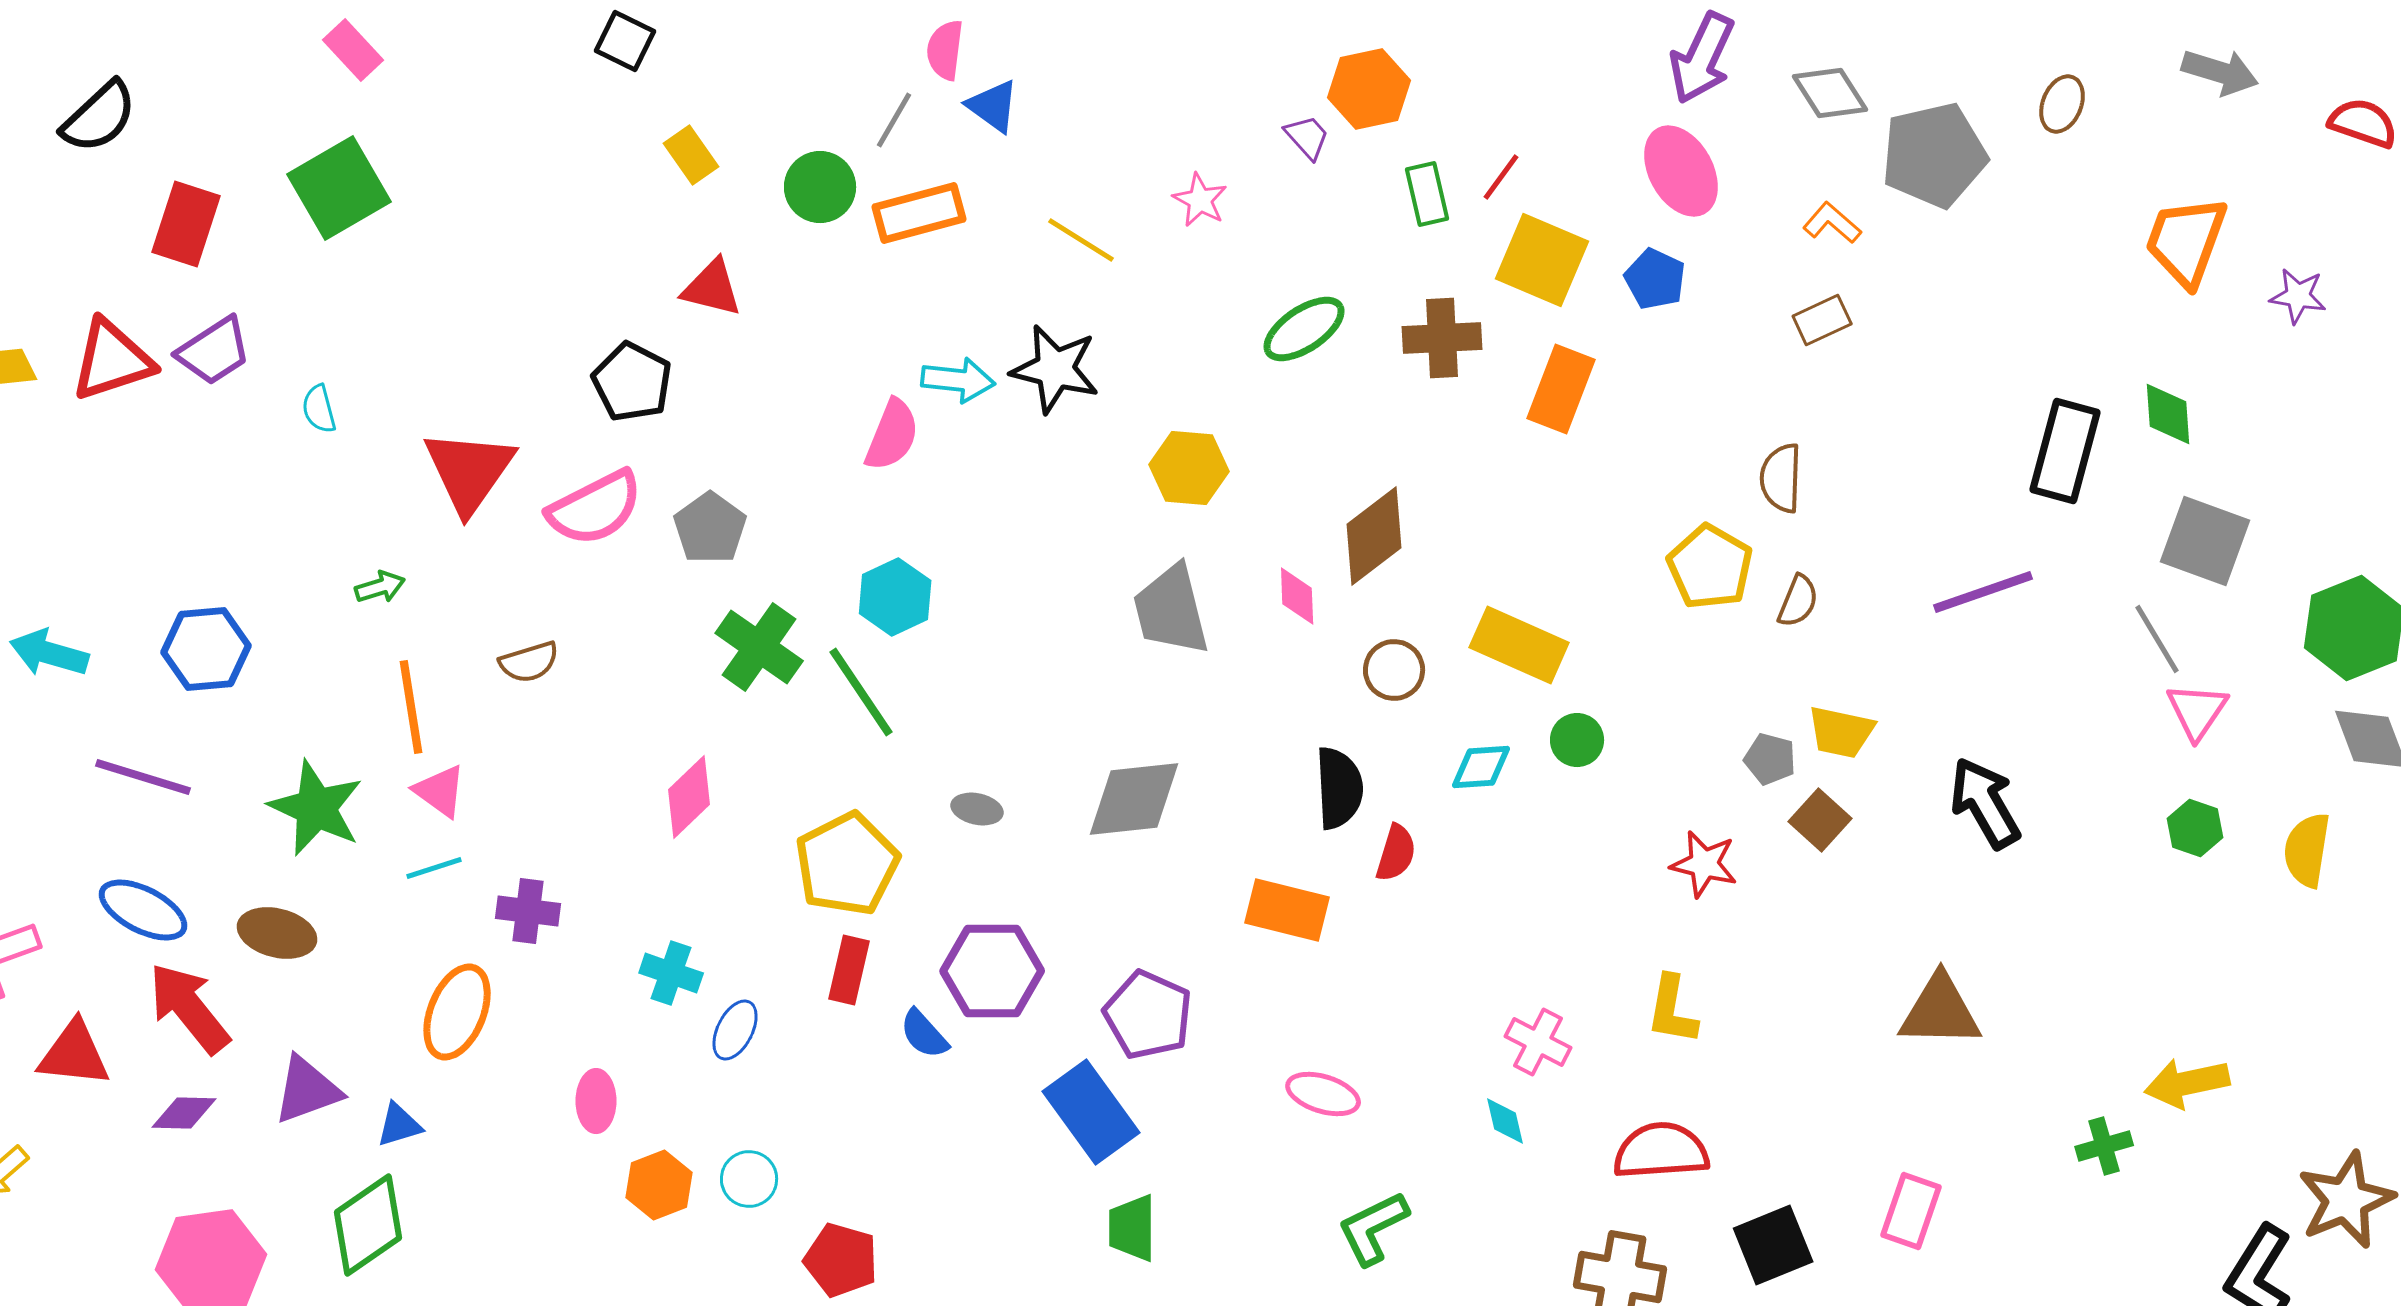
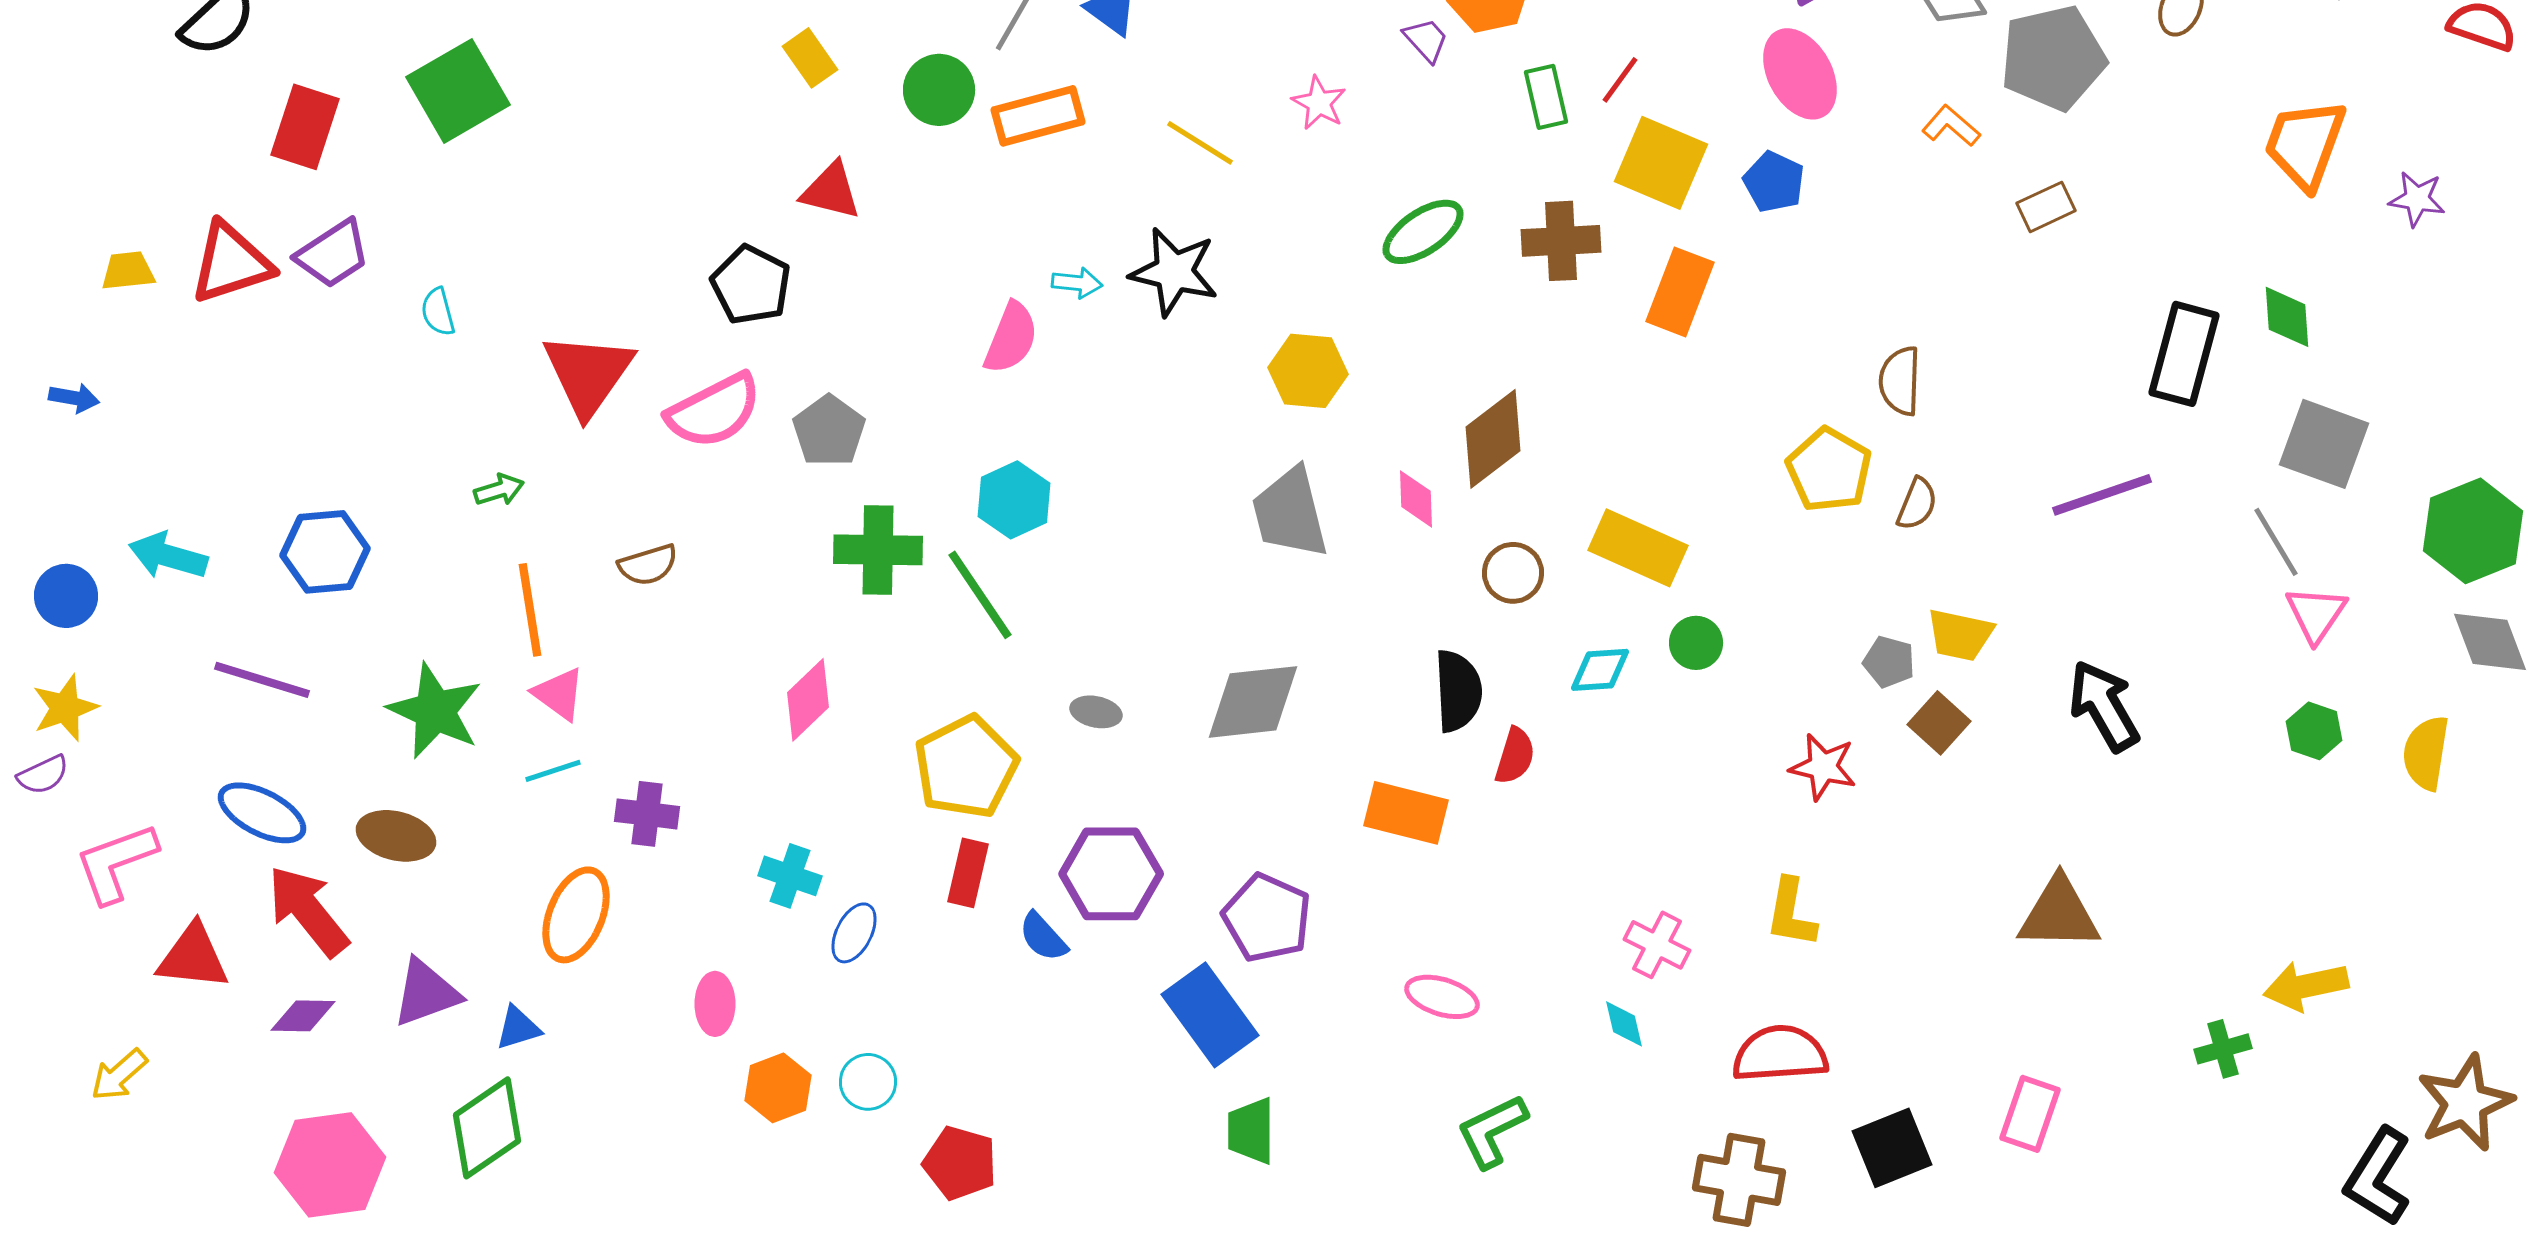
brown rectangle: (1822, 320) -> (2046, 207), moved
cyan arrow: (958, 380) -> (1077, 283), size x0.7
green cross: (759, 647) -> (878, 550), turned -34

